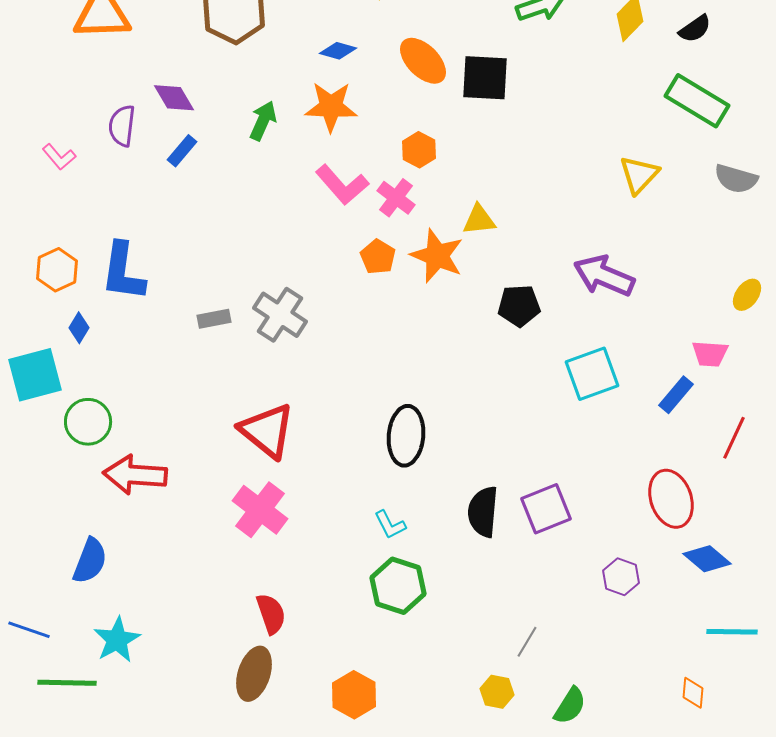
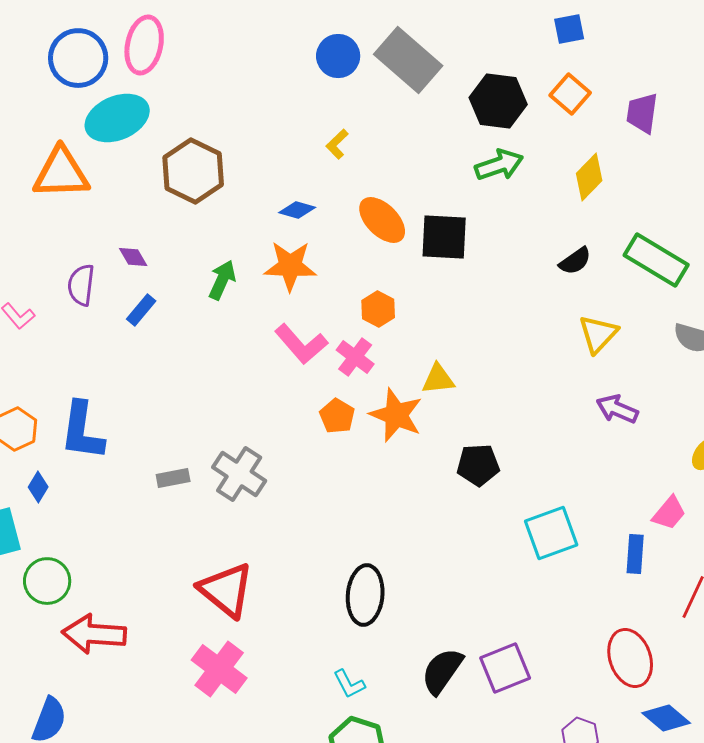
black semicircle: (695, 29) -> (575, 261), moved
purple diamond: (174, 98) -> (133, 257), size x0.7
purple arrow: (604, 276) -> (617, 409), moved, size x0.7
pink trapezoid: (710, 354) -> (669, 513), turned -54
blue rectangle: (676, 395) -> (635, 554), turned -36
black semicircle: (483, 512) -> (442, 671), turned 30

